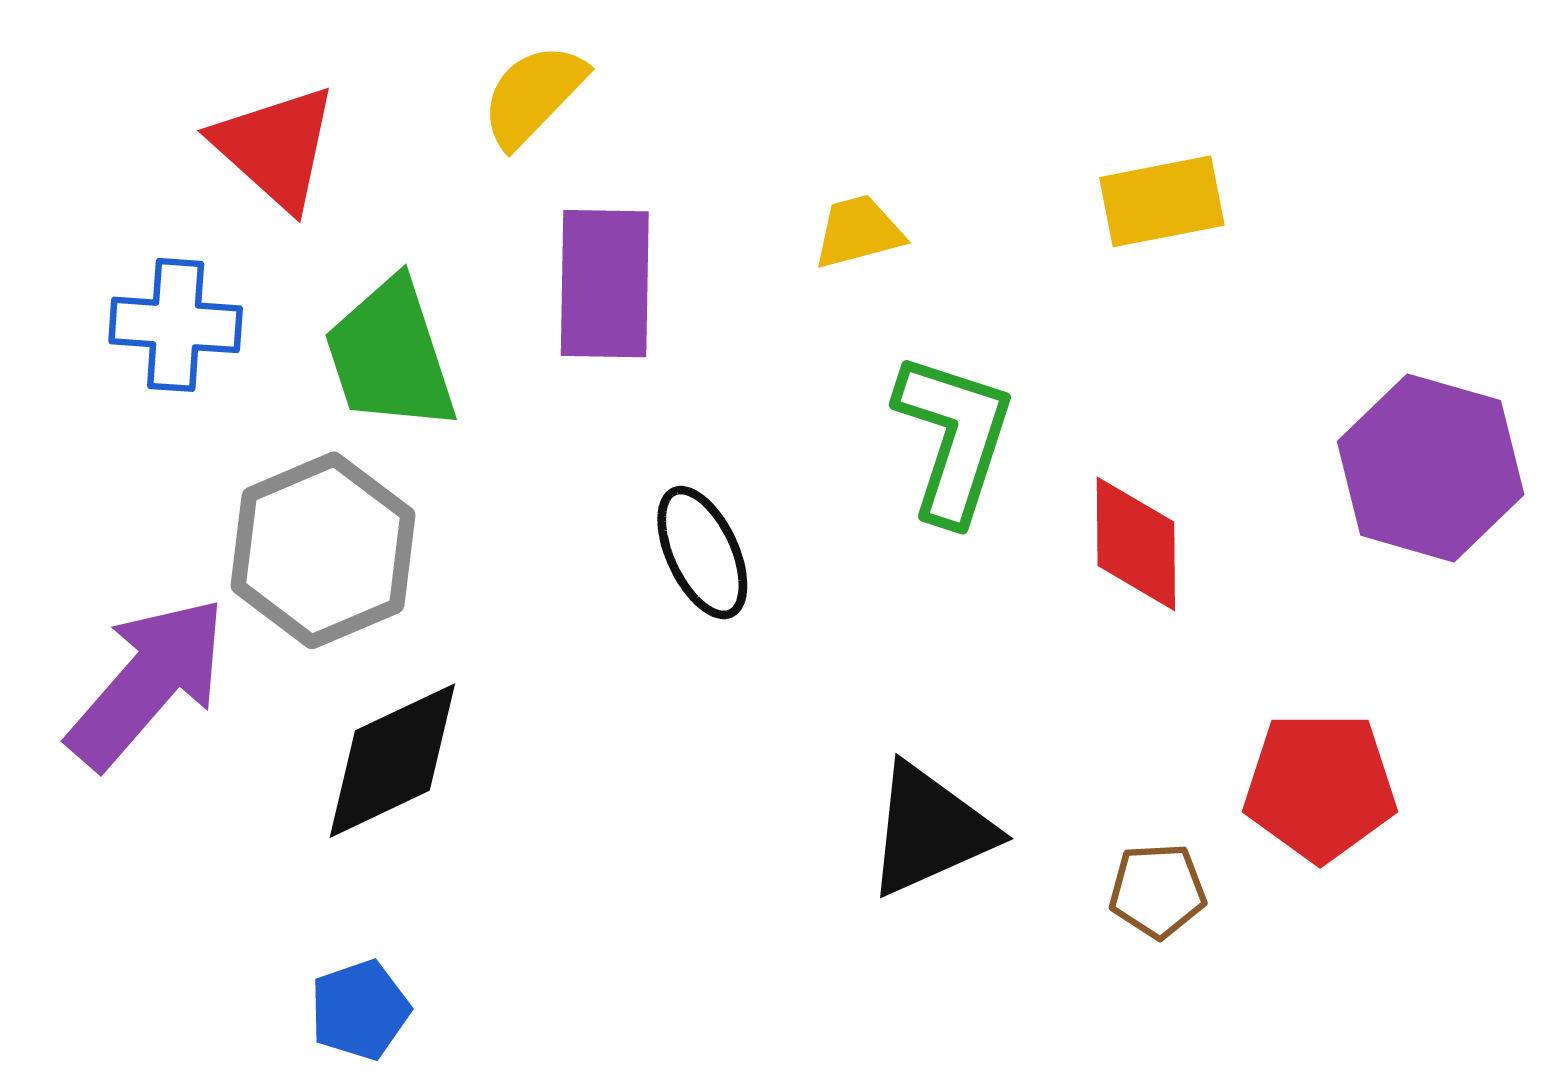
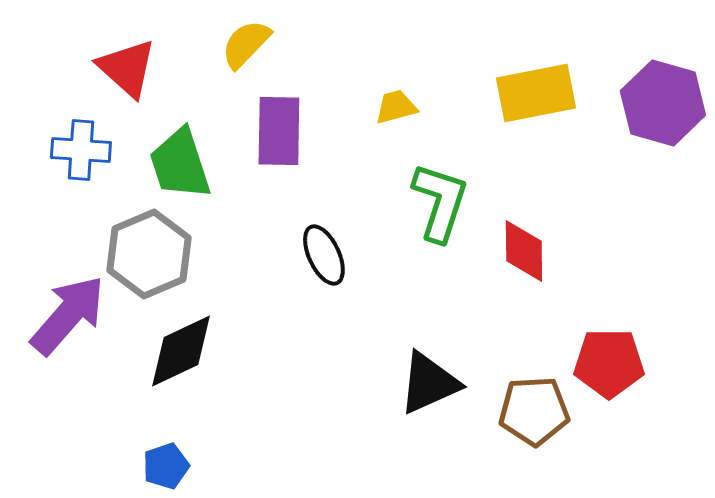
yellow rectangle: (1162, 201) -> (536, 93), size x1.4
purple hexagon: (1431, 468) -> (663, 103), moved
brown pentagon: (1157, 891) -> (534, 411), size x1.6

